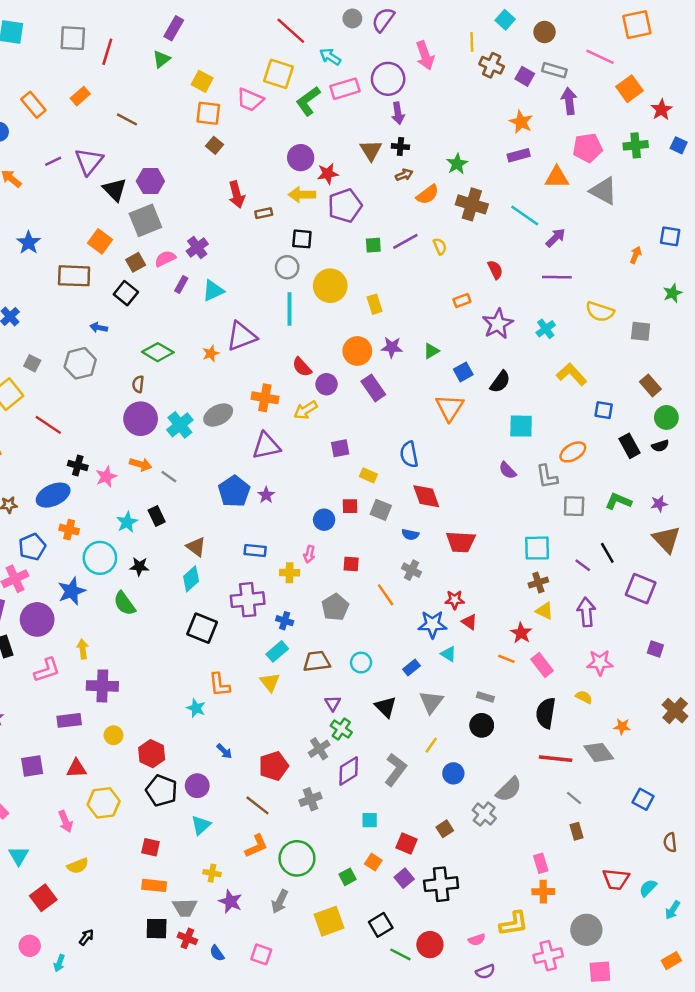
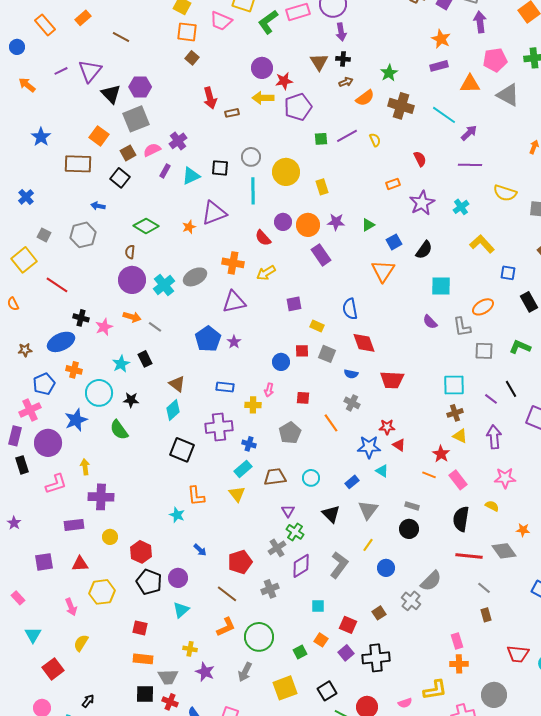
black square: (302, 239) -> (220, 168), moved
purple circle: (327, 384) -> (283, 222), moved
yellow semicircle: (78, 866) -> (81, 643), turned 144

